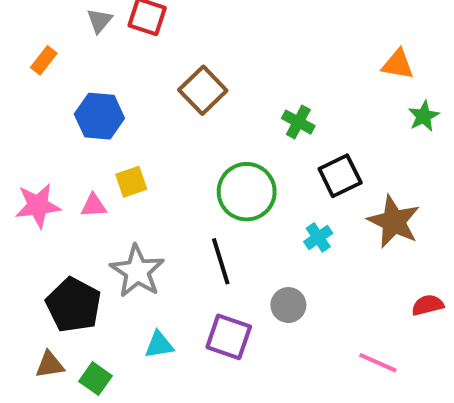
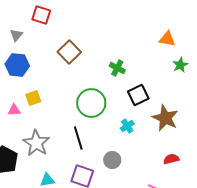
gray triangle: (99, 21) -> (16, 35), moved
red semicircle: (428, 305) -> (171, 159), moved

